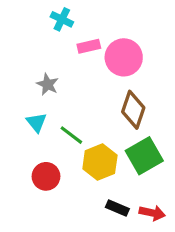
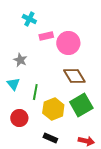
brown diamond: (133, 110) -> (74, 76), turned -50
green line: (71, 135) -> (35, 92), turned 63
black rectangle: (117, 208) -> (50, 138), moved

